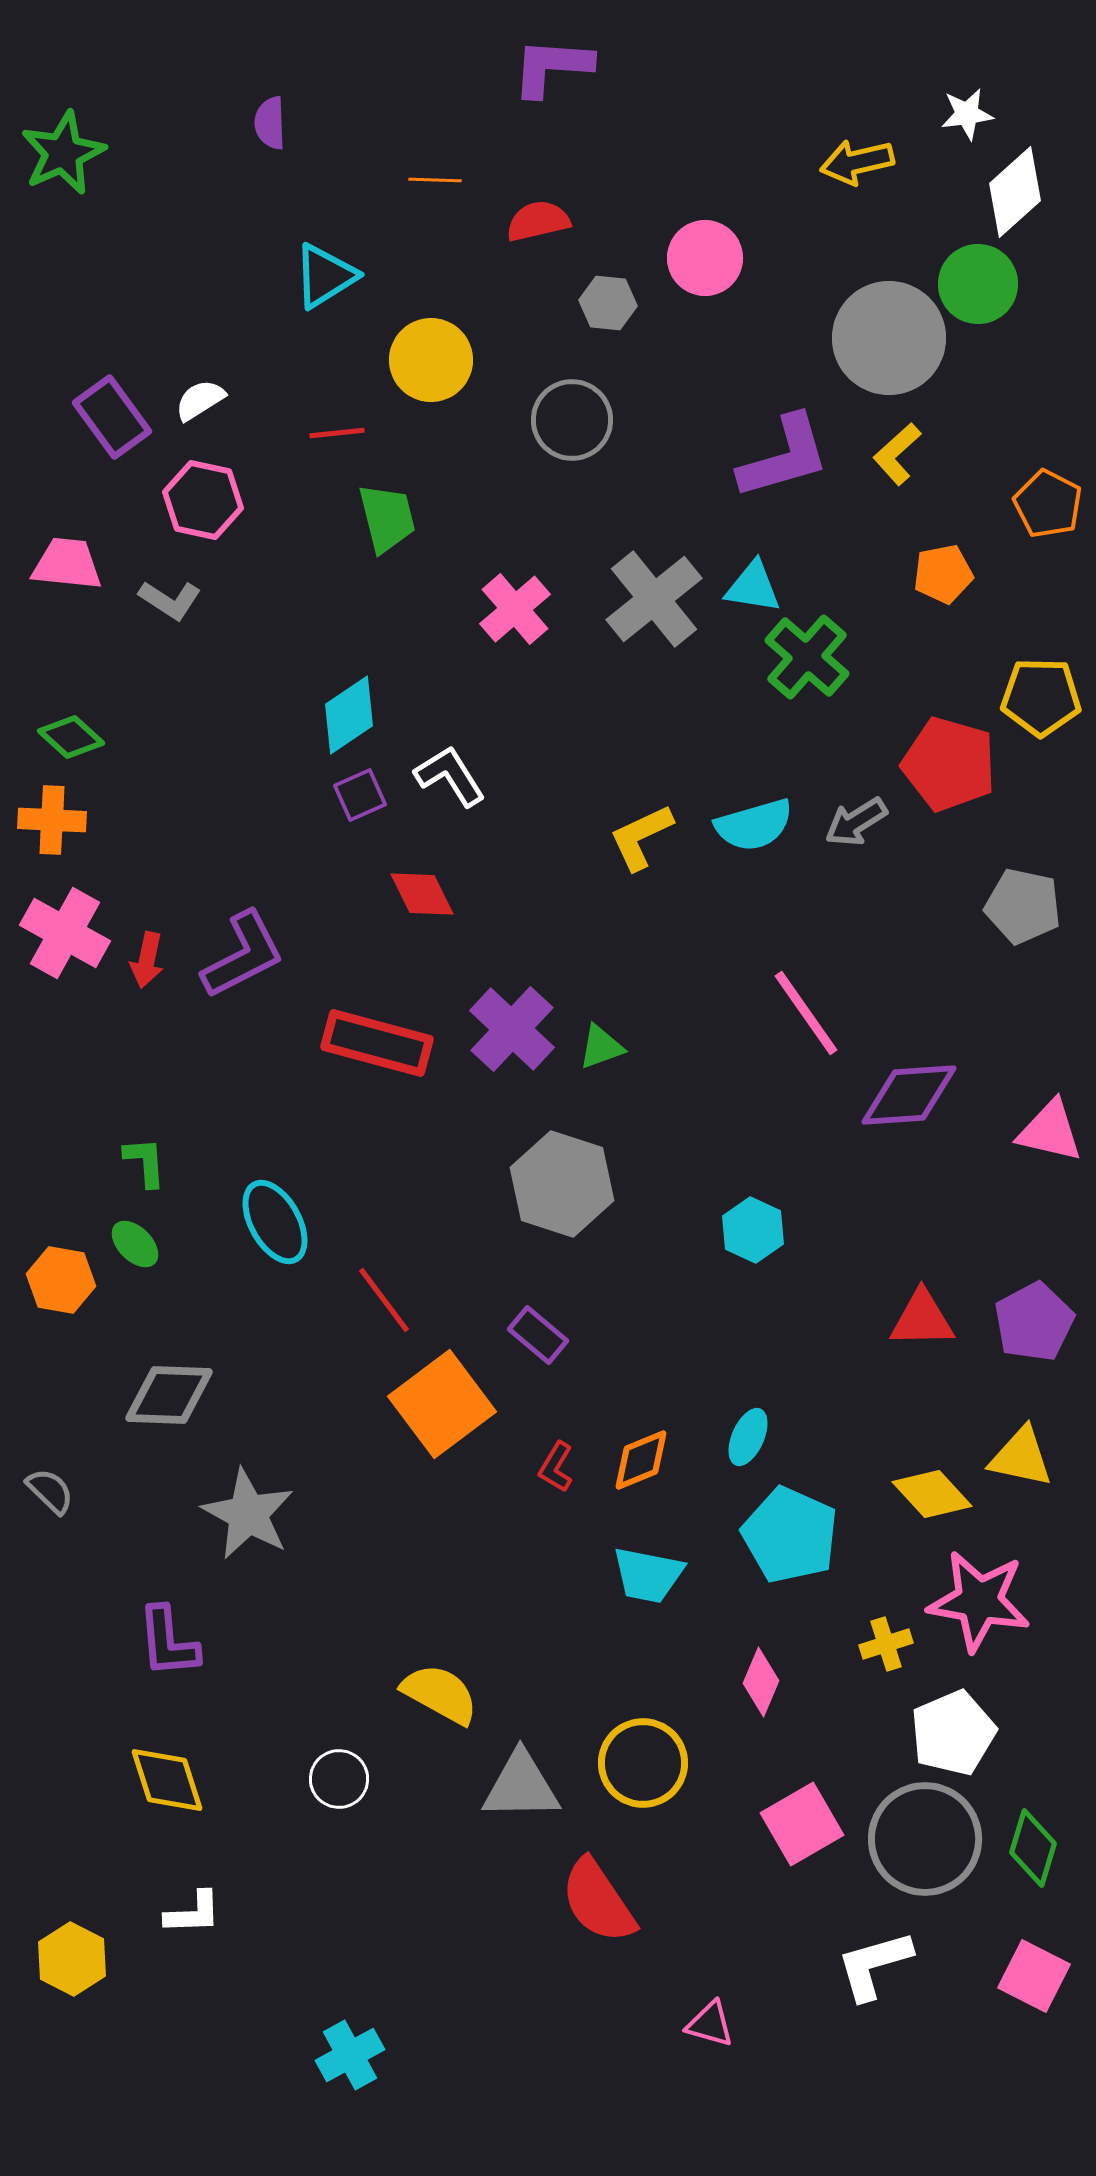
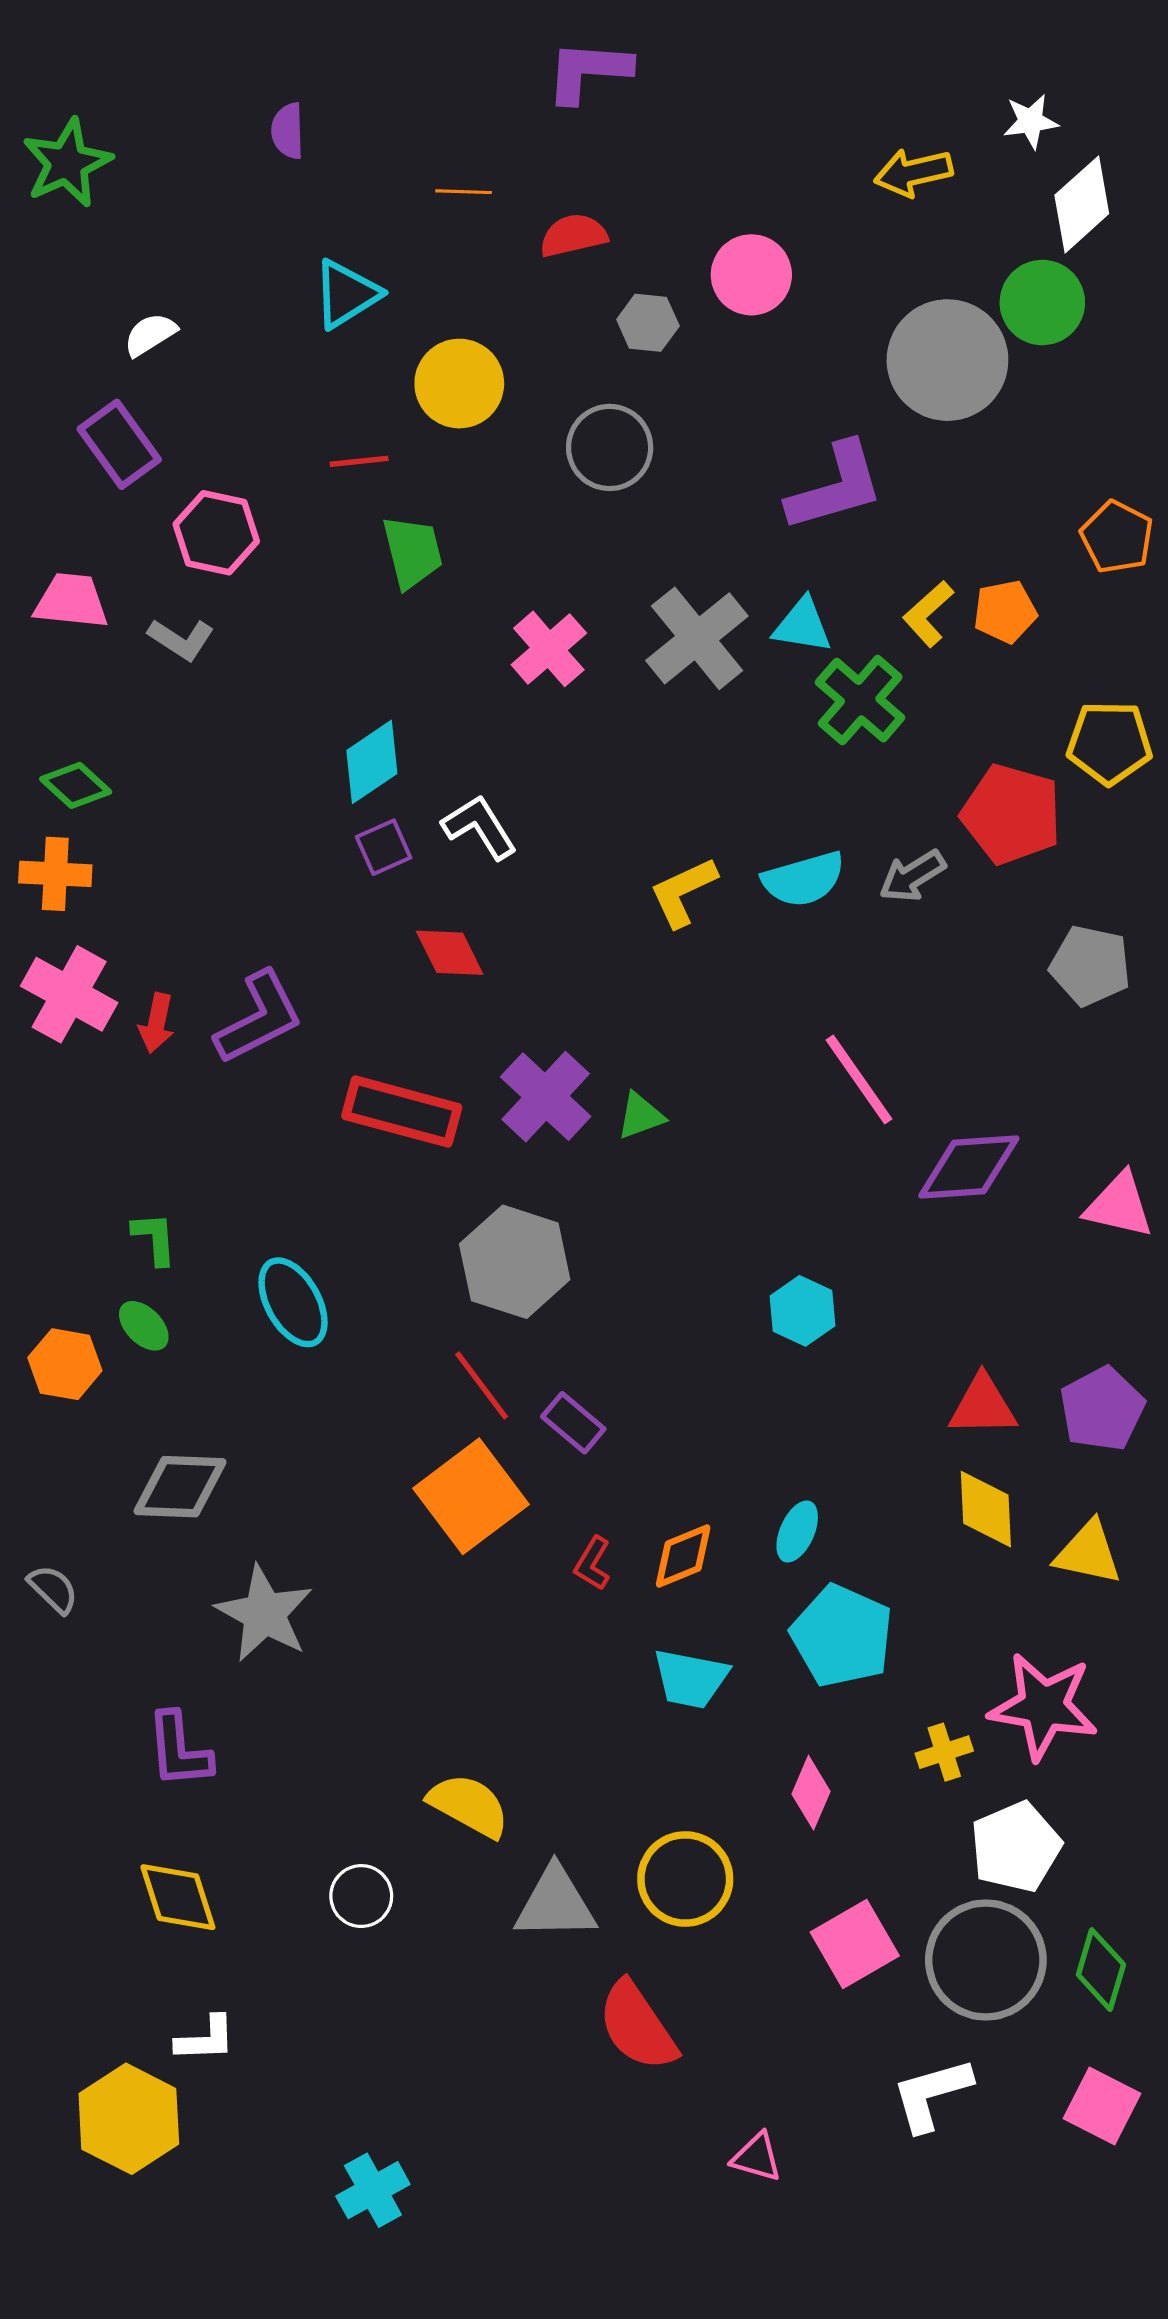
white semicircle: (200, 400) -> (150, 334), moved
yellow L-shape: (897, 454) -> (928, 614), moved
gray hexagon: (562, 1184) -> (515, 1262), moved
red line: (384, 1300) -> (482, 1385), moved
yellow diamond: (932, 1494) -> (986, 1509), moved, turned 40
yellow hexagon: (72, 1959) -> (129, 2119), moved, size x1.4

